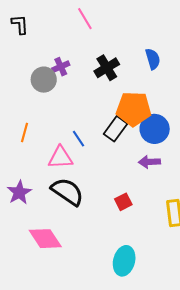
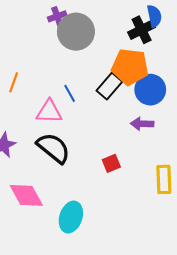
black cross: (107, 68) -> (142, 30), moved
gray circle: (44, 80) -> (76, 32), moved, size x1.4
cyan ellipse: (124, 261) -> (71, 217), moved

